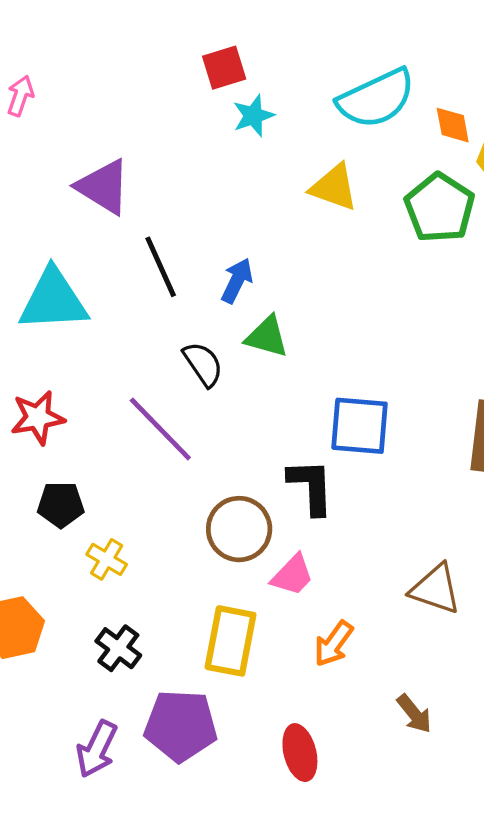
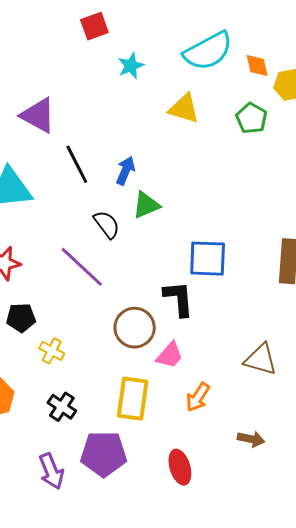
red square: (224, 68) -> (94, 26), moved
green pentagon: (440, 208) -> (251, 118), size x0.7
green triangle: (267, 337) -> (146, 205), turned -36
brown arrow: (414, 714) -> (251, 439), turned -36
purple arrow: (97, 749) -> (51, 471), turned -45

